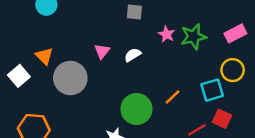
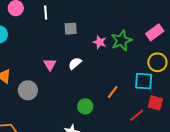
gray circle: (70, 78) -> (28, 90), size x0.7
cyan square: (212, 90) -> (144, 81), turned 30
green circle: (136, 109) -> (85, 106), size x0.6

